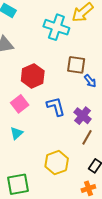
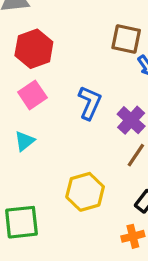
red hexagon: (33, 76) -> (34, 49), moved
blue L-shape: (56, 106) -> (90, 103), turned 35

